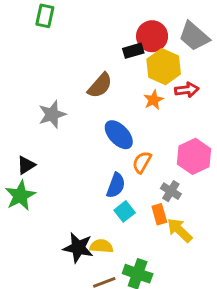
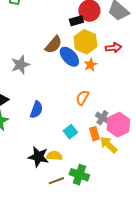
yellow hexagon: (164, 67) -> (85, 42), moved
orange star: (154, 100) -> (90, 65), moved
blue ellipse: (119, 135) -> (69, 57), moved
pink hexagon: (194, 156) -> (118, 125), moved
blue semicircle: (116, 185) -> (36, 110), moved

